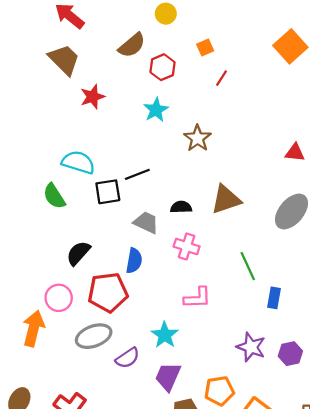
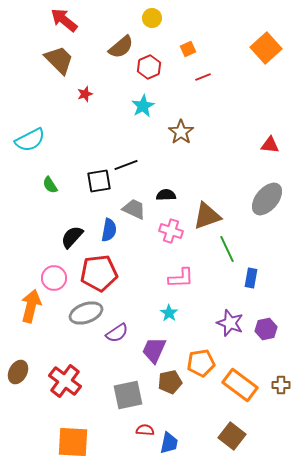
red line: (222, 78) -> (203, 77), turned 35
red star: (93, 97) -> (85, 94), size x0.7
cyan semicircle: (78, 162) -> (30, 140), moved, turned 136
green semicircle: (54, 196) -> (50, 185), size x0.7
brown triangle: (226, 199) -> (207, 216), moved
blue semicircle: (134, 261) -> (109, 230), moved
cyan star: (165, 335) -> (169, 313), moved, size x0.7

